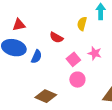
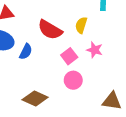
yellow semicircle: (82, 24) -> (81, 25), moved
red semicircle: (56, 38) -> (50, 30), size x1.5

